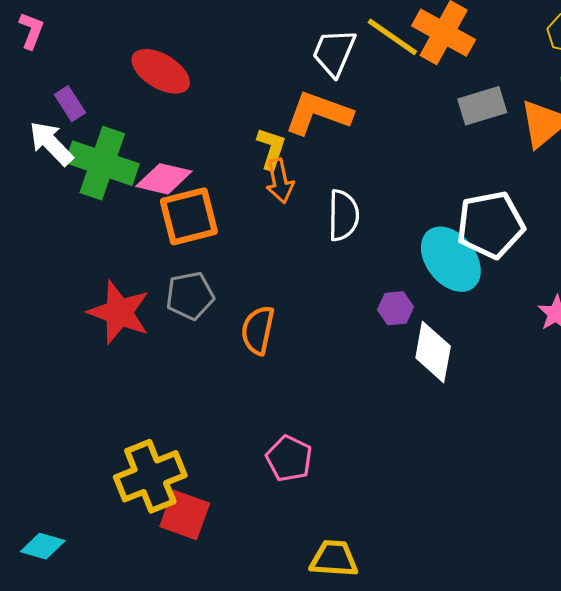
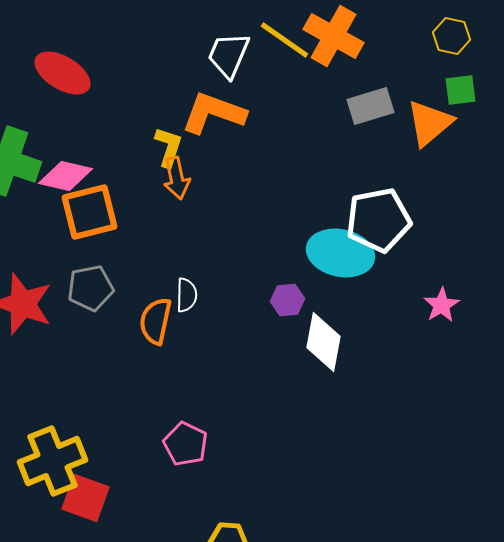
white semicircle: (343, 215) -> (186, 295), moved, size x0.7
cyan ellipse: (451, 259) -> (340, 253), turned -40

